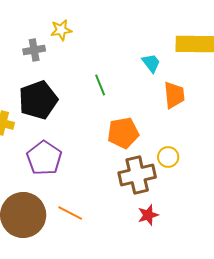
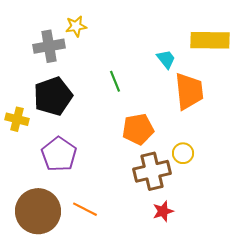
gray cross: (34, 50) -> (49, 46), size x1.4
orange trapezoid: (174, 95) -> (189, 91), size x1.4

